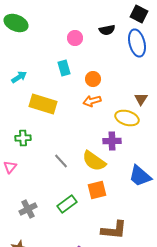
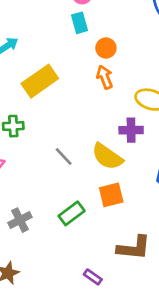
cyan rectangle: (64, 68) -> (79, 23), moved
orange arrow: (92, 101) -> (105, 77), turned 84
yellow rectangle: (43, 104) -> (40, 81), turned -52

